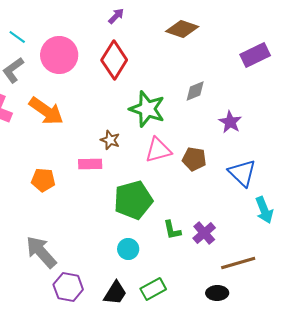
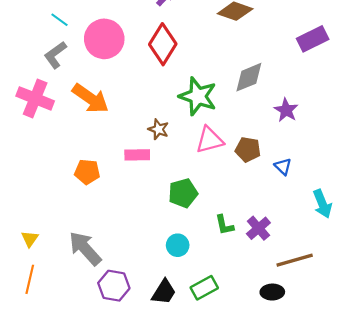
gray diamond: (195, 91) -> (249, 77), size x1.4
blue triangle: (242, 173) -> (283, 167), moved, size x0.6
green pentagon: (133, 200) -> (183, 193), size x0.7

